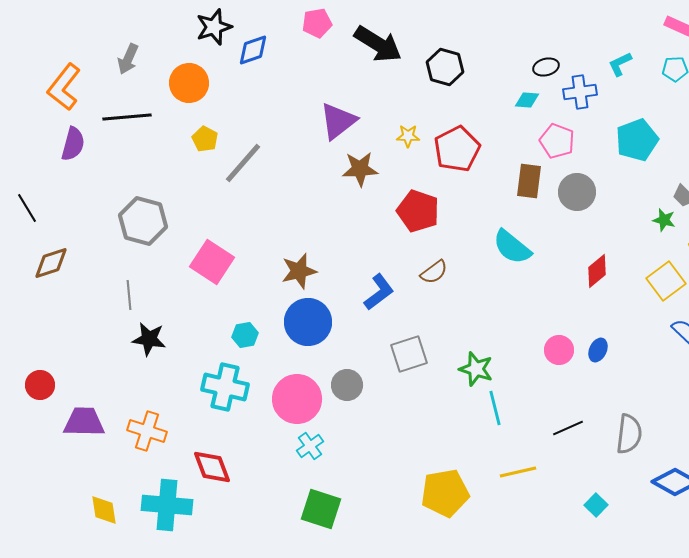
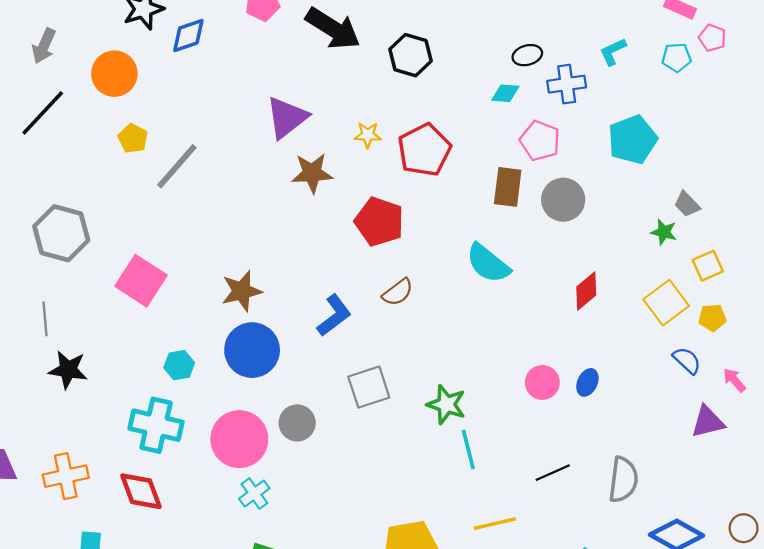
black line: (127, 117) -> (43, 113), turned -42
orange cross: (147, 431) -> (66, 476), turned -30
red diamond: (212, 467) -> (141, 491), moved

